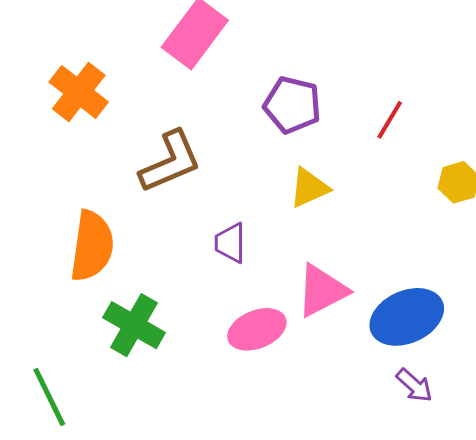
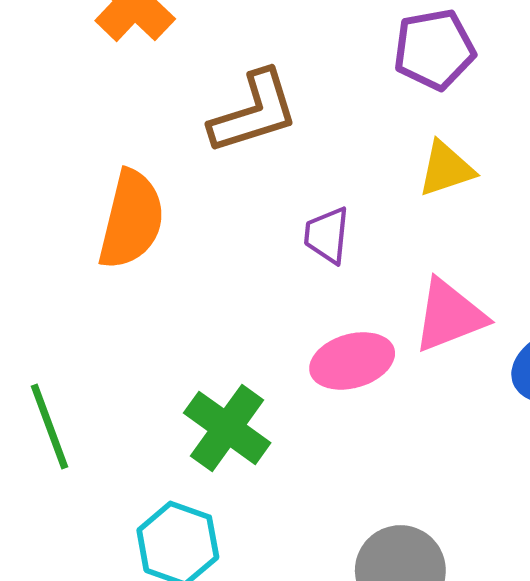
purple pentagon: (292, 105) -> (434, 49), turned -30
green cross: (134, 325) -> (227, 428), moved

